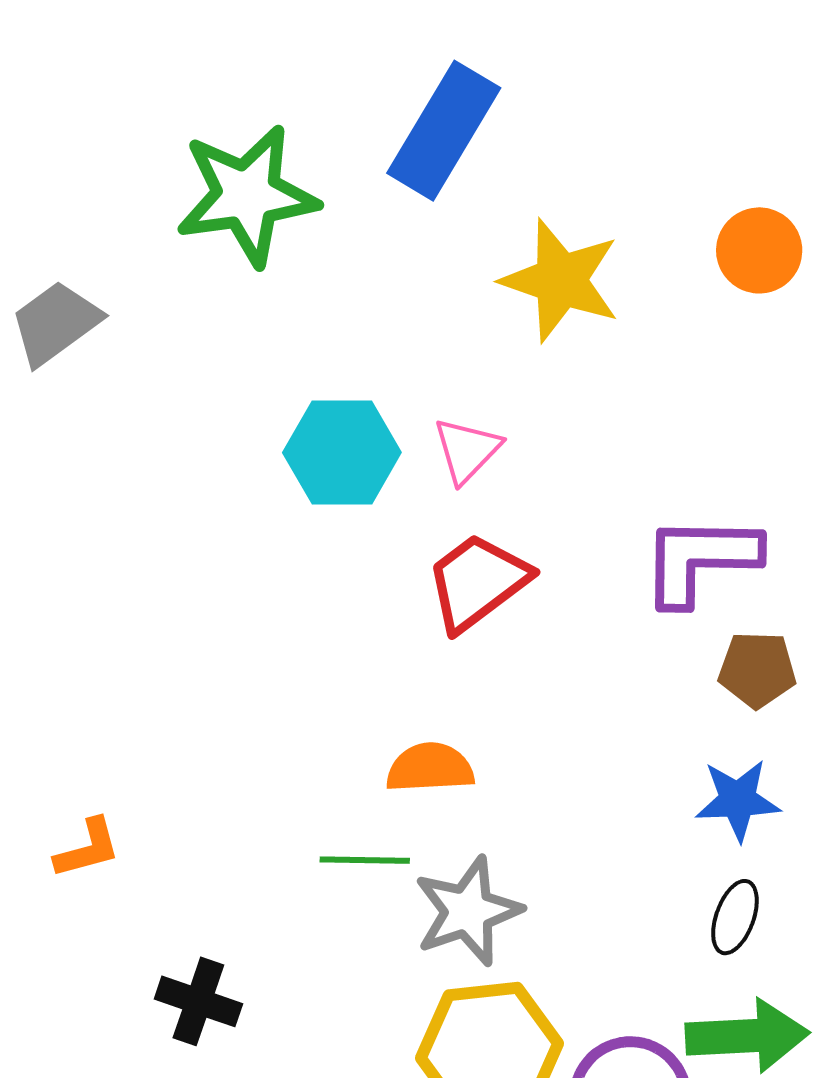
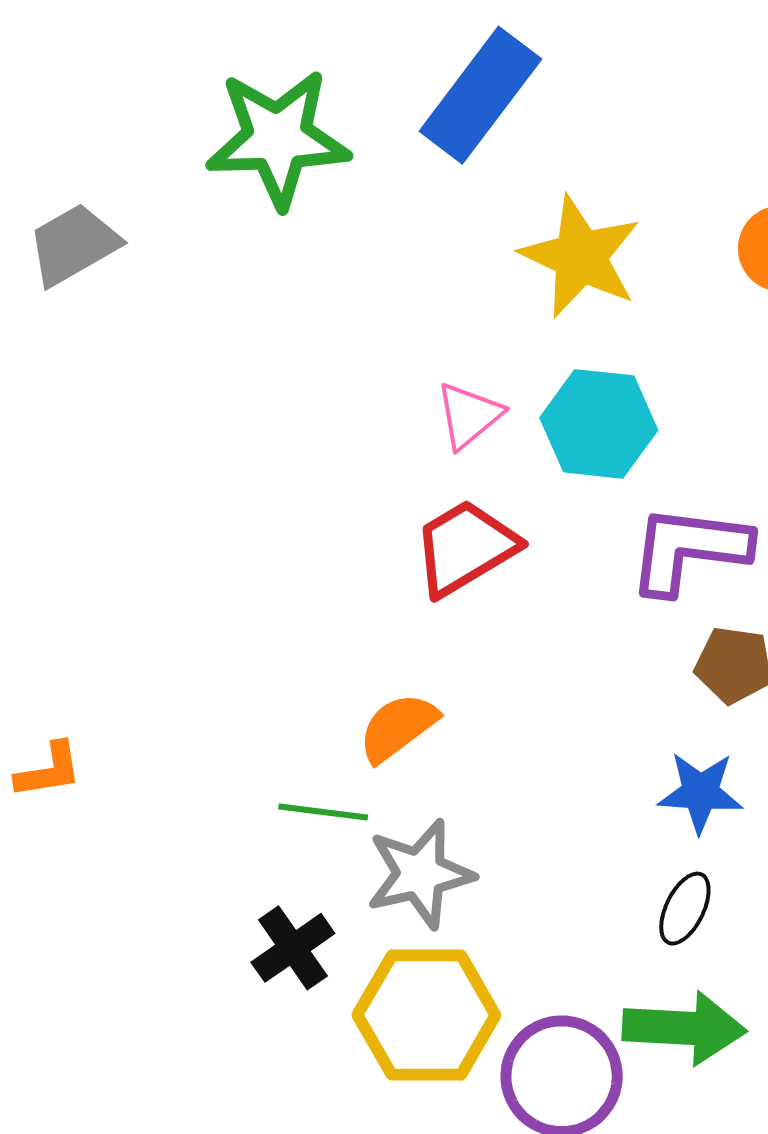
cyan hexagon: (342, 453) -> (599, 424), moved
orange semicircle: (430, 768) -> (398, 727), turned -40
black cross: (198, 1001) -> (293, 948), moved, turned 30

